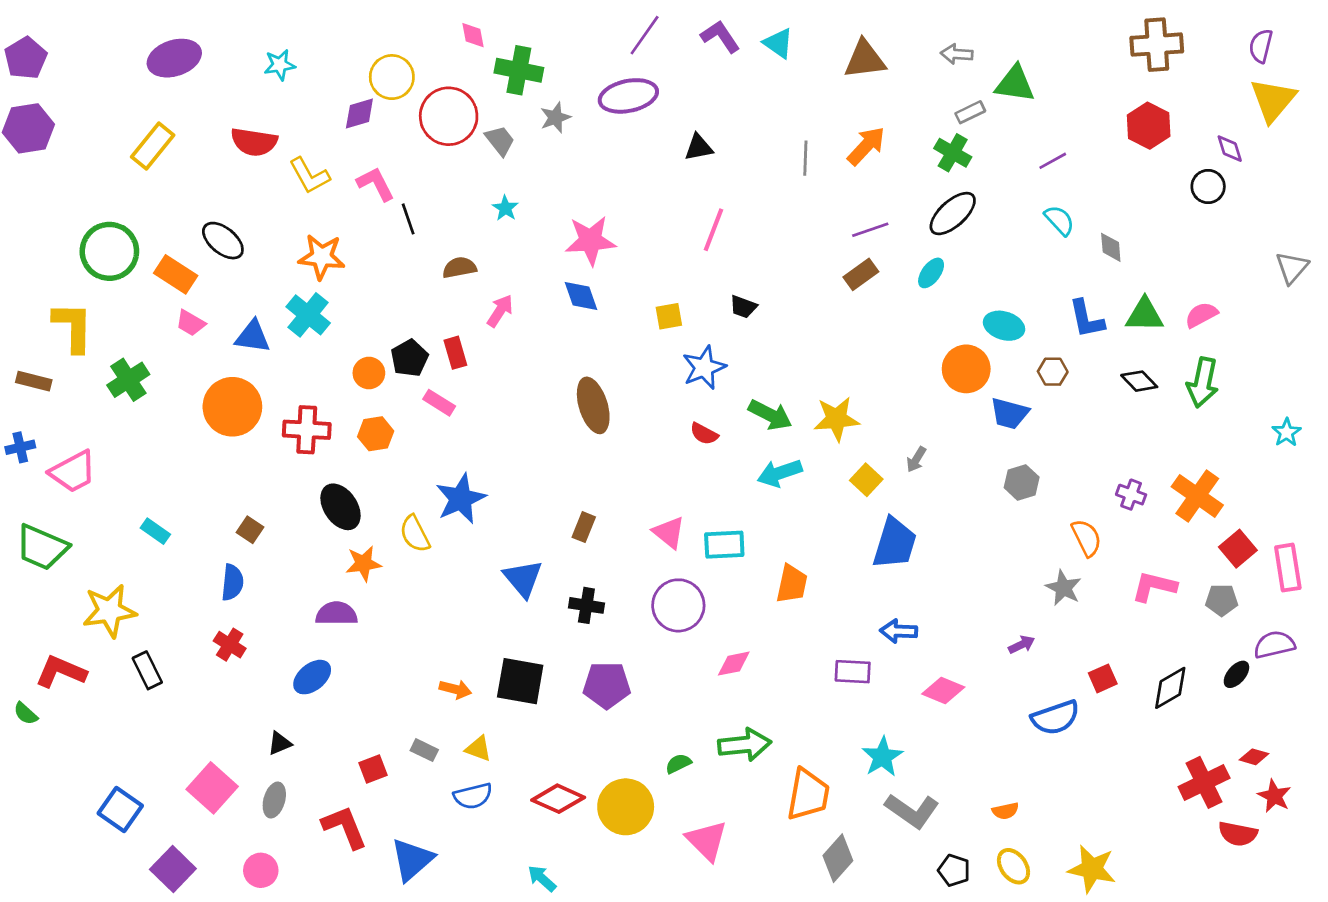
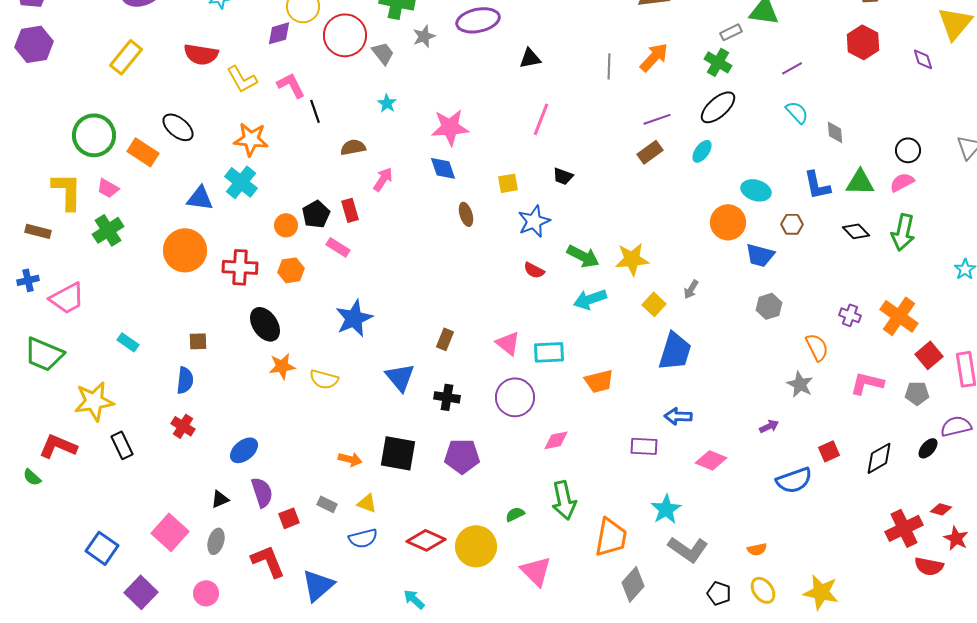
black circle: (1208, 186) -> (908, 150), moved
pink trapezoid: (190, 323) -> (108, 188), moved
brown ellipse: (593, 405) -> (466, 214), moved, size x0.6
brown square: (250, 530) -> (198, 341), turned -36
yellow semicircle: (415, 534) -> (324, 379), moved, turned -48
orange trapezoid: (792, 584) -> (599, 381), turned 64
purple semicircle: (336, 614) -> (262, 492), moved, turned 72
green arrow: (745, 745) -> (564, 500), turned 84

